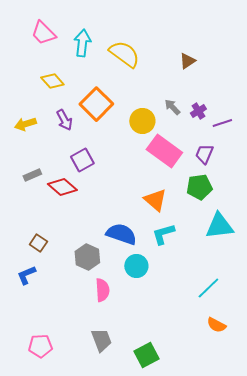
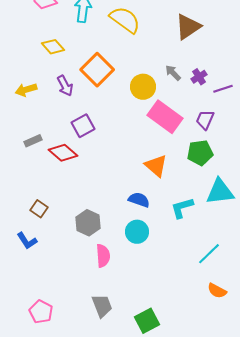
brown triangle: (187, 61) -> (188, 27), size x1.6
blue semicircle: (121, 234) -> (139, 200), moved, size x0.7
cyan L-shape: (163, 234) -> (182, 208), moved
blue L-shape: (26, 275) -> (27, 241), turned -100
pink pentagon: (40, 346) -> (41, 312), turned 30

